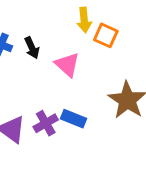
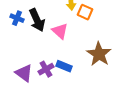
black arrow: (32, 48) -> (37, 20), size x1.6

